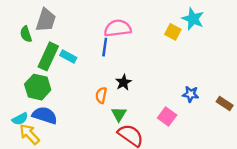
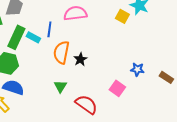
blue line: (105, 47) -> (49, 29), moved
orange semicircle: (101, 95) -> (61, 52), moved, size x1.6
green triangle: (119, 114) -> (60, 86), moved

